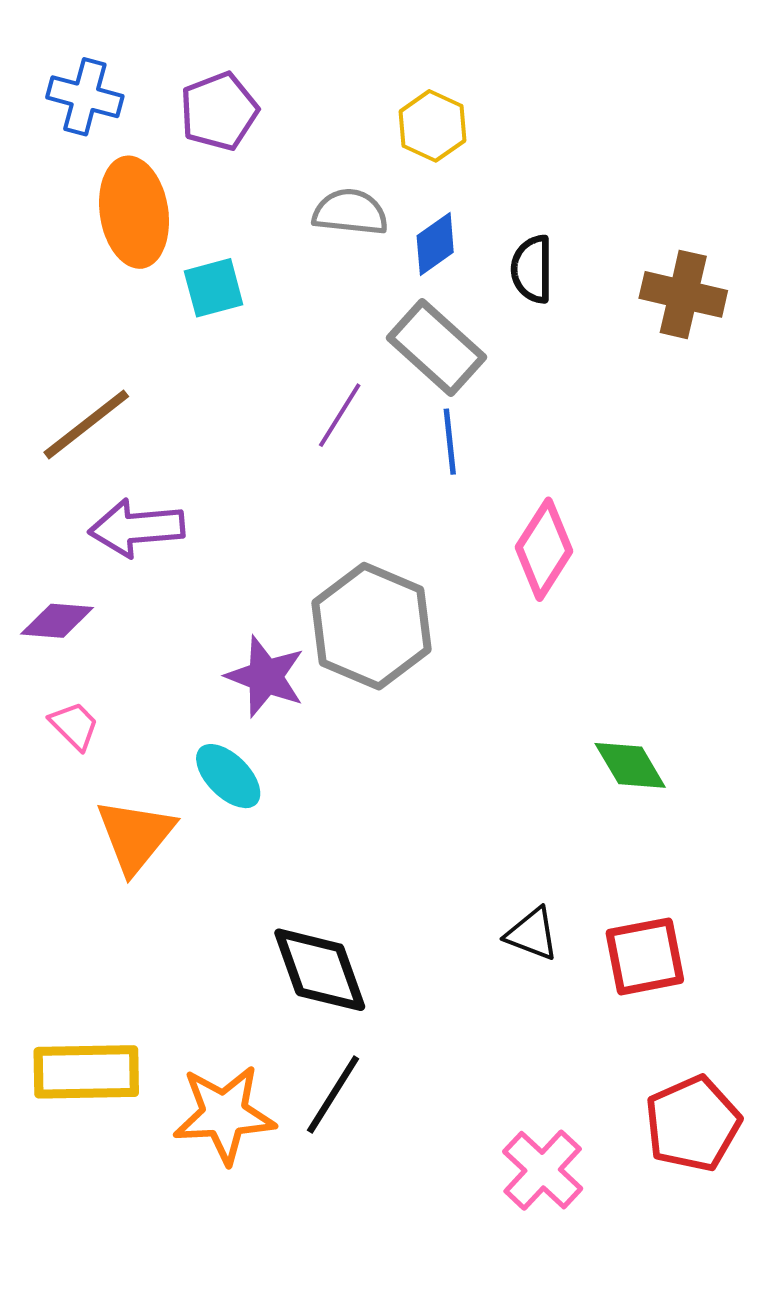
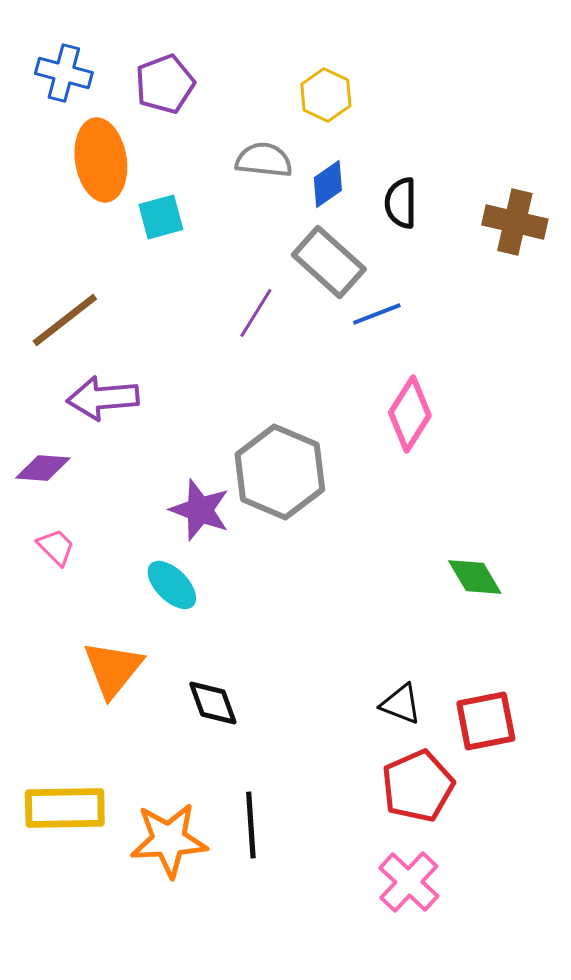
blue line: (450, 442) -> (377, 314), moved, turned 75
orange triangle: (135, 836) -> (113, 669), moved
black diamond: (320, 970) -> (213, 703), moved, size x0.7
black line: (333, 1094) -> (251, 825), turned -36
red pentagon: (693, 1124) -> (418, 786), moved

